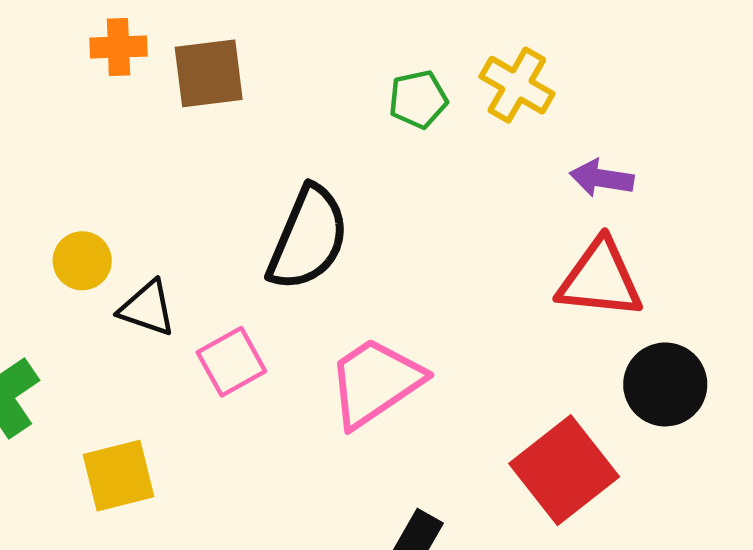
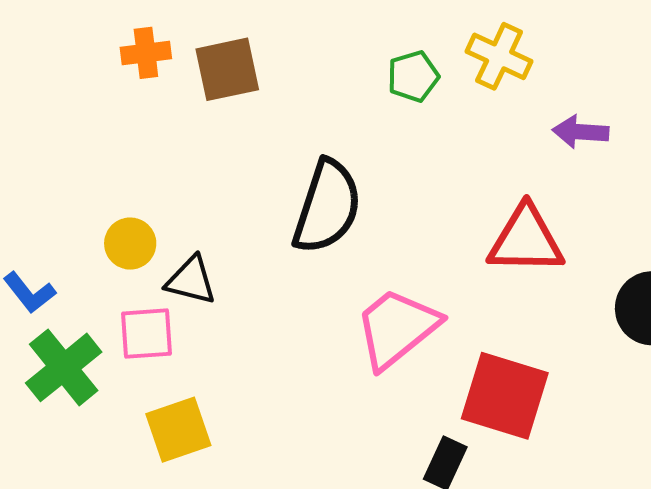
red triangle: (600, 279) -> (526, 240), moved
pink square: (231, 362) -> (147, 334), moved, turned 30
red square: (564, 470) -> (505, 396), moved, turned -30

